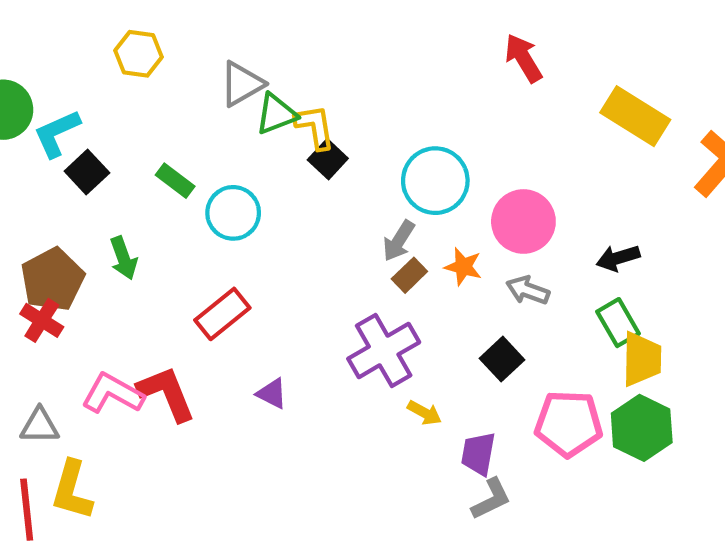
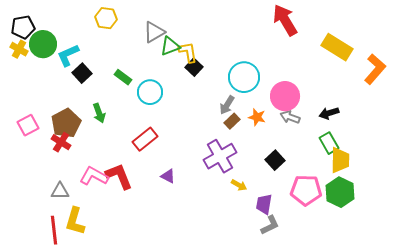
red arrow: (523, 58) -> (285, 20), size x1.4
gray arrow: (528, 290) -> (290, 117), moved

